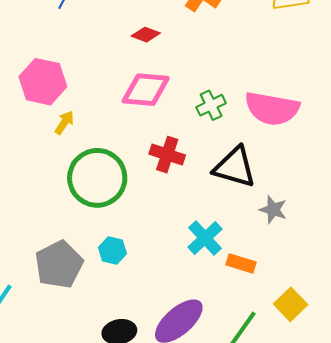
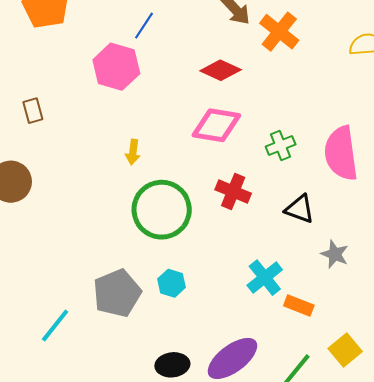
red diamond: (146, 35) -> (221, 70), size x1.4
pink hexagon: (43, 82) -> (116, 67), moved
pink semicircle: (272, 109) -> (341, 153), turned 68
yellow arrow: (64, 123) -> (133, 152), turned 150
black triangle: (235, 167) -> (300, 209), size x0.7

